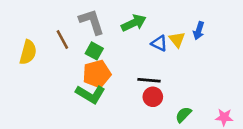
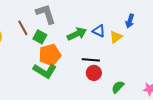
green arrow: (134, 23) -> (77, 34), moved
yellow triangle: (177, 39) -> (116, 37), moved, turned 32
green square: (94, 51) -> (40, 37), moved

